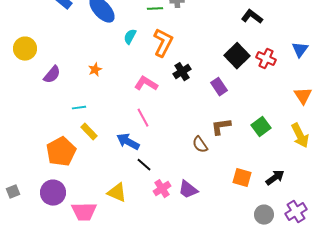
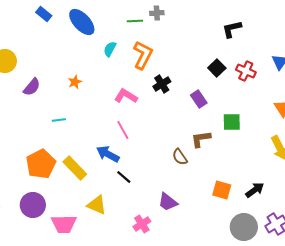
black L-shape: (252, 17) -> (232, 29), turned -50
black square: (237, 56) -> (217, 68), size x0.7
green square: (261, 127) -> (232, 122), moved, turned 36
yellow rectangle: (89, 132) -> (75, 168), moved, size x1.4
pink cross: (162, 189) -> (142, 224), moved
gray circle: (264, 215) -> (244, 227), size x1.4

